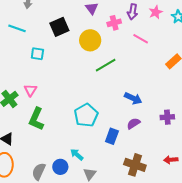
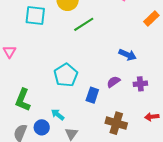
cyan square: (37, 54) -> (35, 16), moved, size x1.5
blue arrow: (133, 98) -> (128, 55), moved
purple cross: (167, 117) -> (140, 84), moved
green L-shape: (36, 119) -> (23, 100), moved

